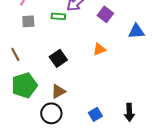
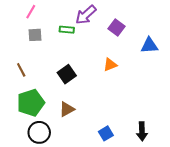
black circle: (51, 113) -> (39, 132), moved

